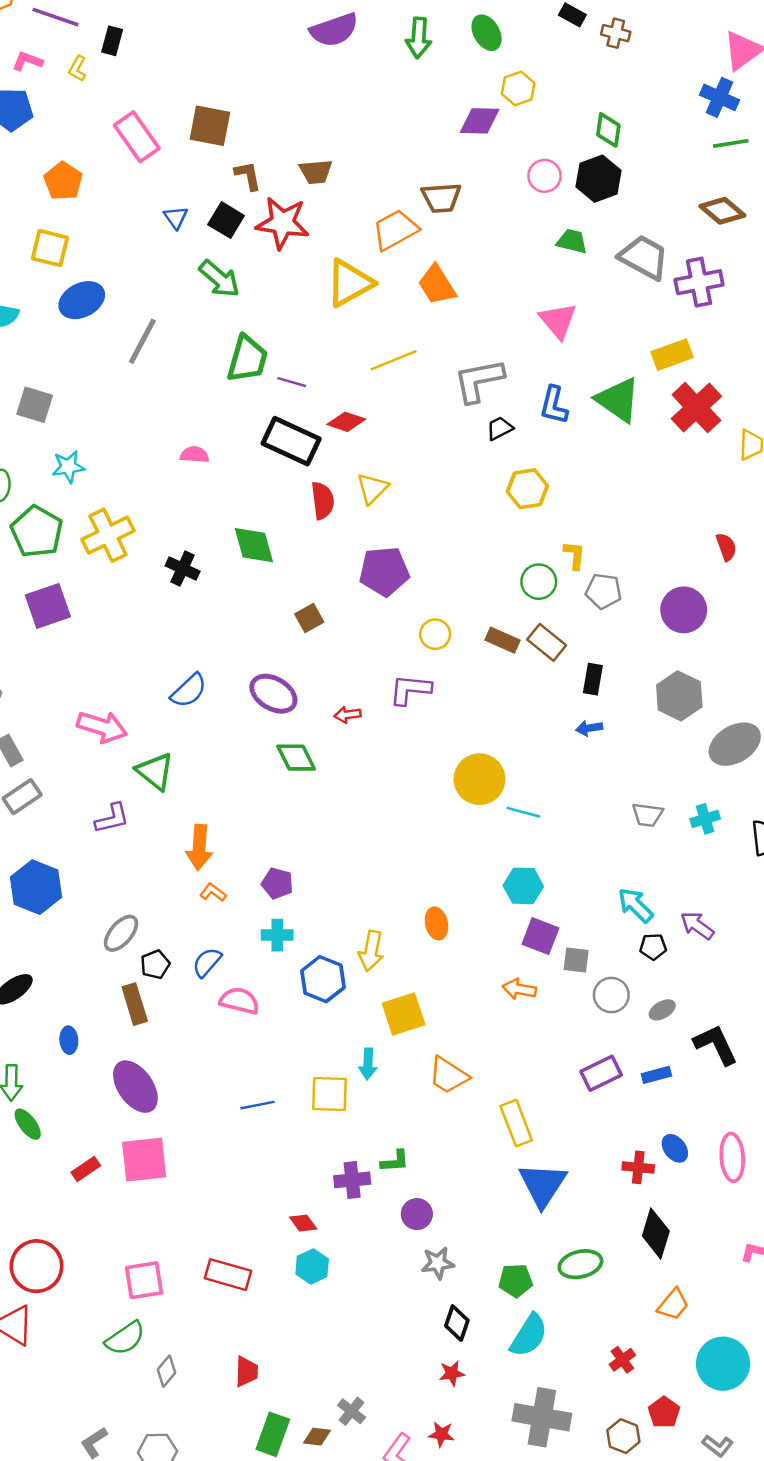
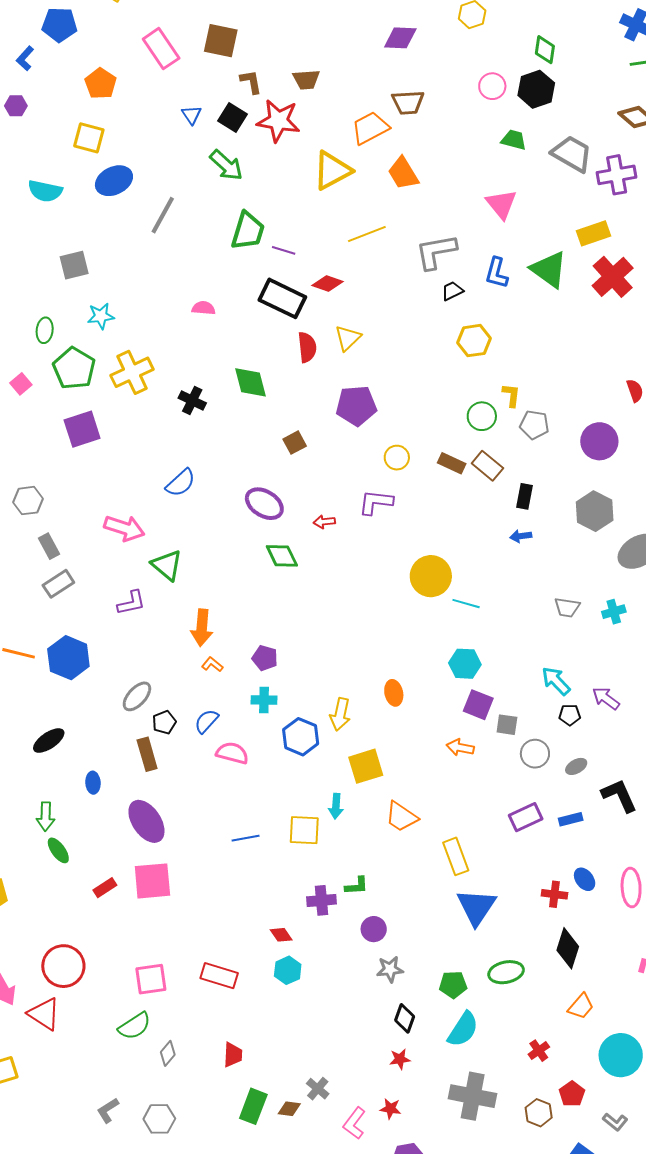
purple diamond: (480, 121) -> (400, 38), moved
gray square: (35, 405) -> (74, 265), turned -32
blue semicircle: (189, 691) -> (181, 483), moved

